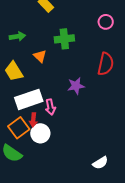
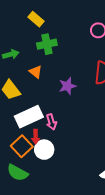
green cross: (64, 39) -> (47, 44), moved
purple star: (76, 86) -> (67, 86), moved

